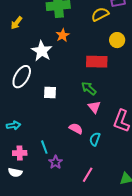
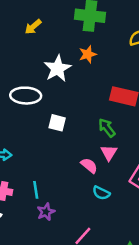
white ellipse: (22, 77) -> (26, 96), turned 50
pink semicircle: (76, 129) -> (89, 166), moved
cyan semicircle: (95, 139) -> (101, 193), turned -96

